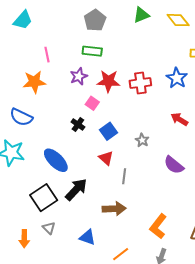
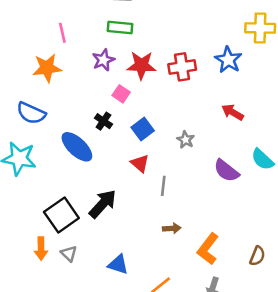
blue ellipse: (56, 160) -> (77, 147), moved
brown arrow: (114, 209) -> (172, 228), moved, size x0.6
orange arrow: (24, 239) -> (41, 249), moved

